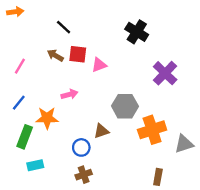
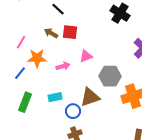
pink triangle: (99, 65) -> (86, 56), moved
orange star: (47, 118) -> (37, 58), moved
brown triangle: (101, 131) -> (90, 97), size x1.5
cyan rectangle: (35, 165) -> (55, 97), moved

